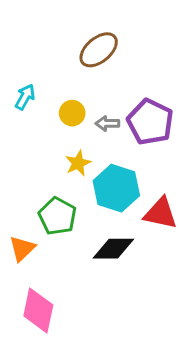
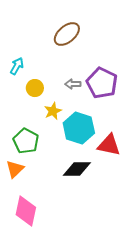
yellow circle: (72, 113) -> (35, 88), moved
green pentagon: (57, 216) -> (26, 141), moved

